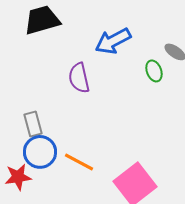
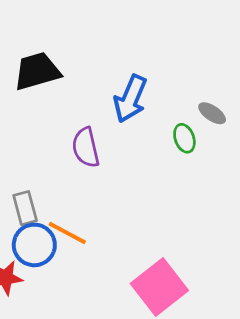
blue arrow: (113, 41) -> (130, 99), turned -39
orange line: (79, 162) -> (67, 233), moved

